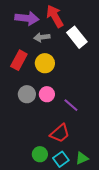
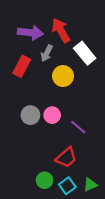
gray arrow: (42, 37) -> (47, 53), turned -56
red rectangle: (19, 60) -> (22, 66), moved
yellow circle: (45, 63) -> (63, 76), moved

